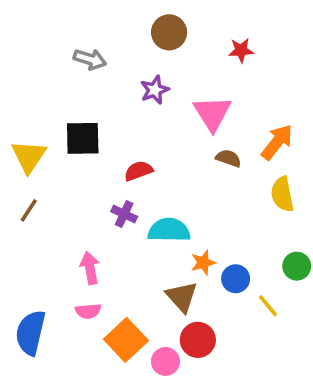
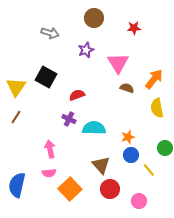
black square: (83, 138) -> (46, 77), turned 30
orange star: (203, 263) -> (128, 137), moved
pink circle: (165, 361) -> (139, 201), moved

